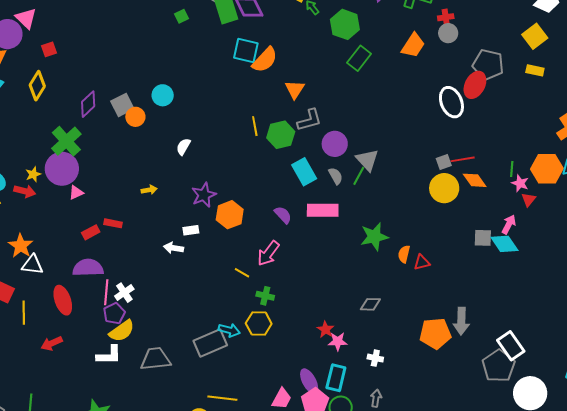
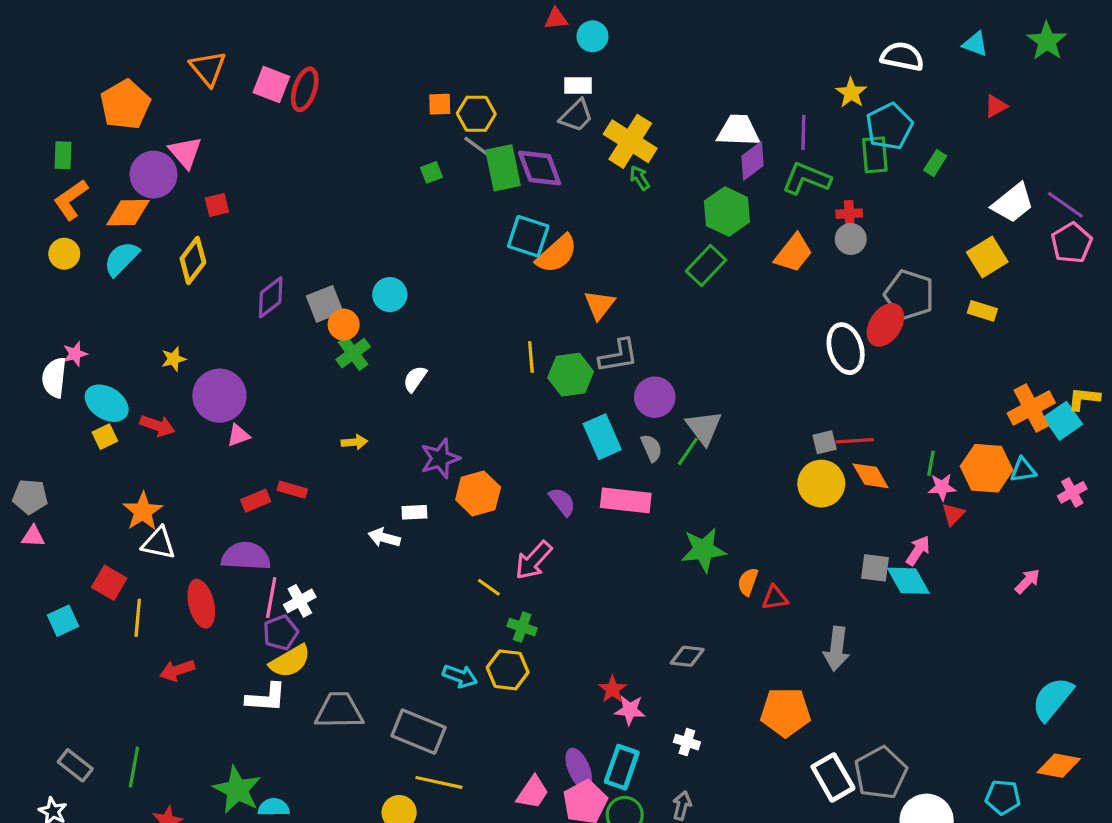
green hexagon: (345, 24) -> (727, 212), moved
green cross: (66, 141) -> (353, 353), moved, size x0.7
yellow star: (33, 174) -> (174, 359), moved
pink star: (520, 183) -> (942, 487), turned -30
gray arrow: (461, 321) -> (837, 649), moved
gray rectangle: (210, 343) -> (418, 732), moved, turned 40
white rectangle: (511, 346) -> (833, 777), moved

